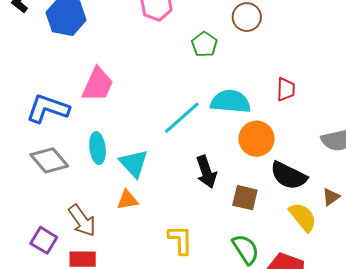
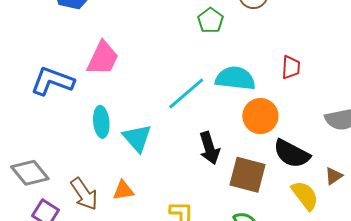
gray diamond: (49, 160) -> (30, 173), moved
brown square: (245, 198) -> (248, 175), size x1.4
orange triangle: (127, 200) -> (123, 190), moved

